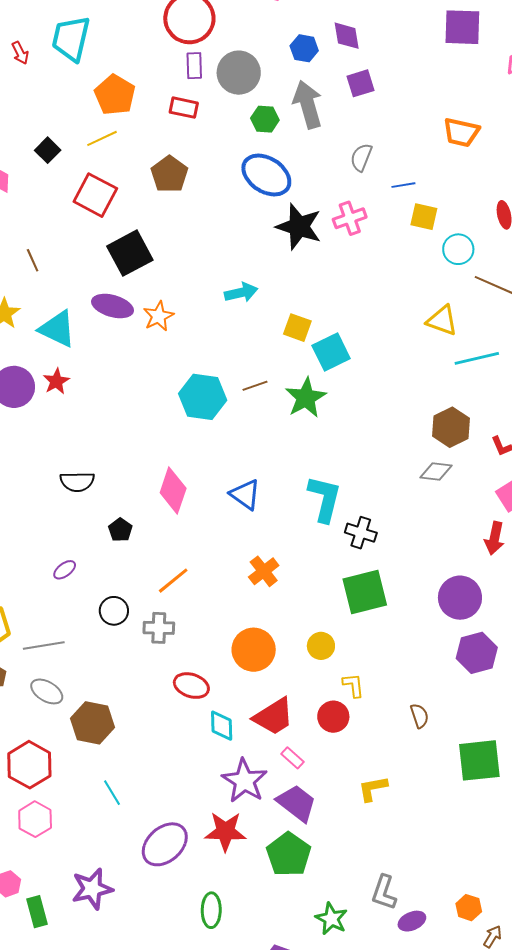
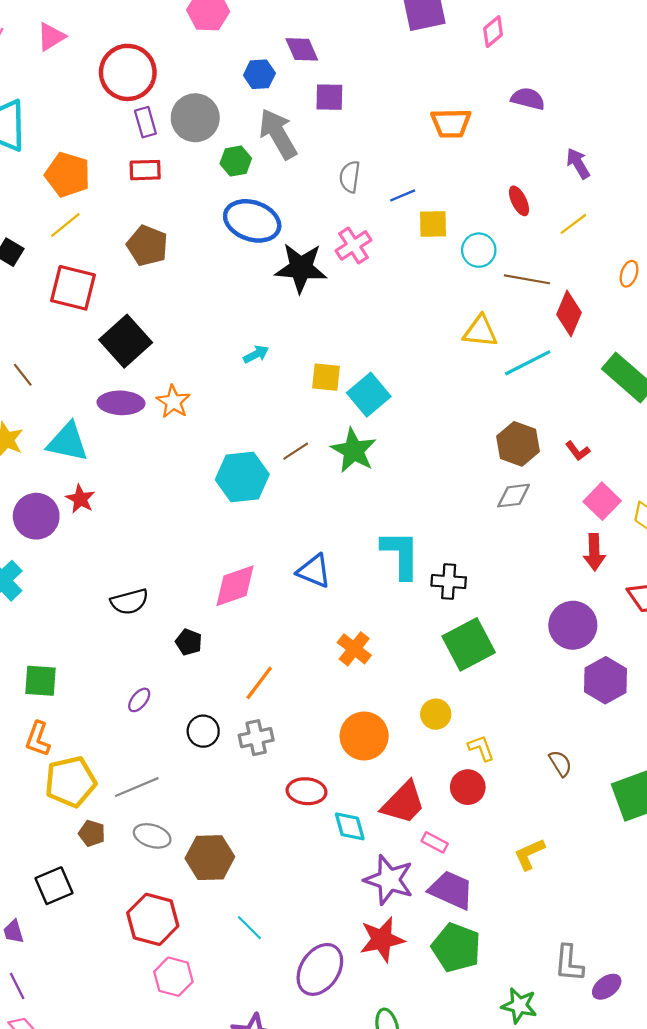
purple square: (361, 83) -> (329, 97), turned 32
cyan arrow: (241, 293) -> (256, 354), size x0.7
pink diamond: (173, 490) -> (235, 586), turned 66

